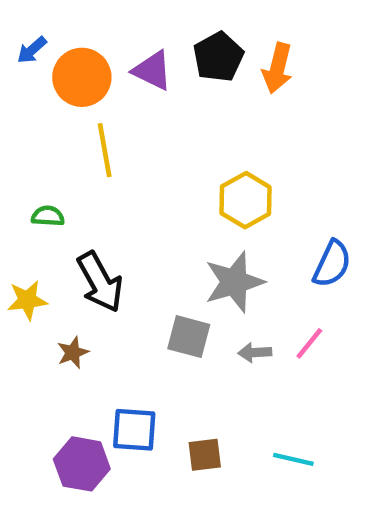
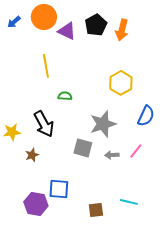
orange circle: (82, 77) -> (44, 17), moved
yellow hexagon: (246, 200) -> (121, 83), moved
green semicircle: (48, 216) -> (65, 96), moved
brown square: (205, 455) -> (96, 210), moved

